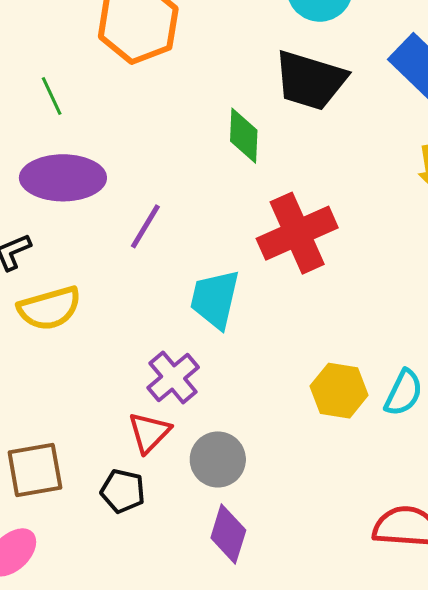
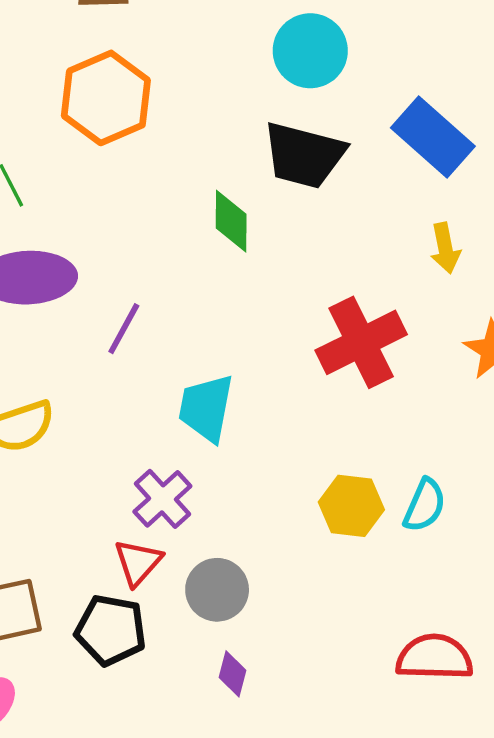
red cross: (297, 233) -> (361, 342), moved
black pentagon: (123, 491) -> (111, 630), size x1.4
purple diamond: (228, 534) -> (232, 674), size x0.7

